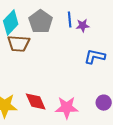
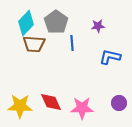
blue line: (70, 20) -> (72, 43), moved

